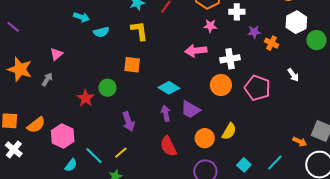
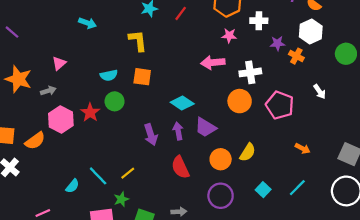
white hexagon: (296, 22) -> (311, 31), moved
yellow L-shape: (139, 31) -> (138, 41), moved
cyan semicircle: (101, 32) -> (109, 75), moved
gray arrow: (47, 79) -> (48, 91), turned 40
purple arrow: (128, 122) -> (151, 135), moved
pink hexagon: (63, 136) -> (61, 120), moved
orange arrow: (300, 142) -> (303, 148), moved

